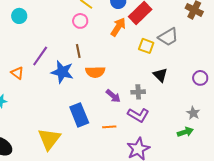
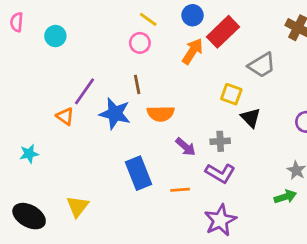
yellow square: (146, 46) -> (231, 94), moved
orange triangle: (17, 73) -> (65, 116), moved
yellow triangle: (49, 139) -> (78, 206), moved, size x0.7

